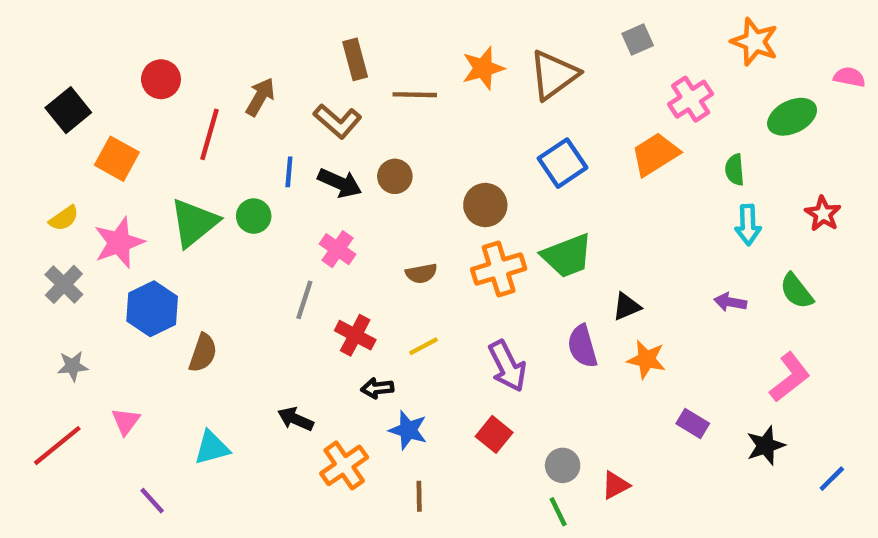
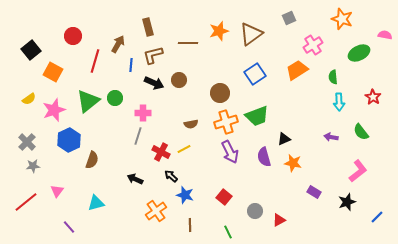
brown rectangle: (355, 59) -> (148, 27), moved
brown L-shape: (337, 121) -> (153, 55), turned 125
blue line: (289, 172) -> (131, 65), moved
pink cross: (337, 249) -> (143, 113), moved, turned -35
gray cross: (64, 284) -> (27, 142), moved
yellow line: (424, 346) -> (184, 149), moved
purple arrow: (507, 366) -> (230, 152), moved
black arrow: (377, 388) -> (171, 176), turned 48
black arrow: (296, 419) -> (135, 179), moved
green line: (558, 512) -> (228, 232), moved

